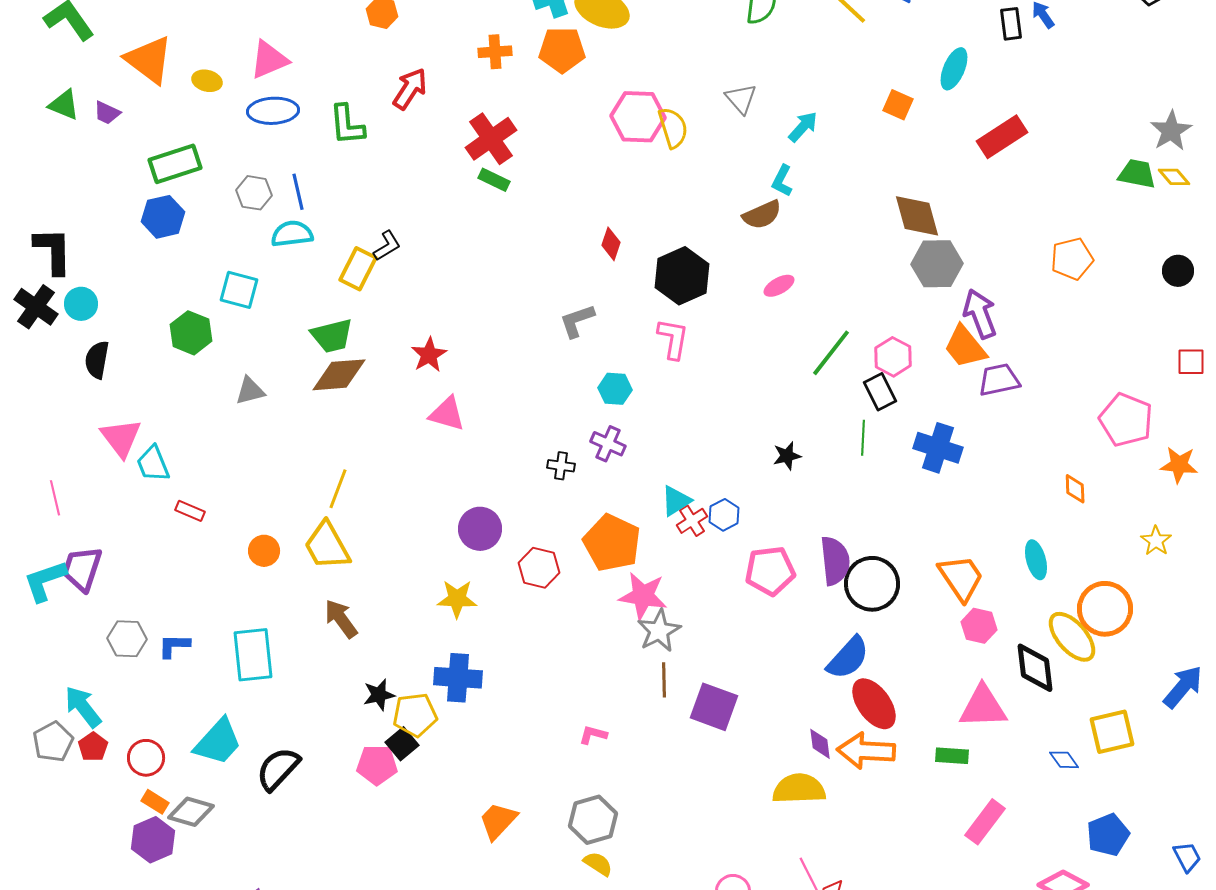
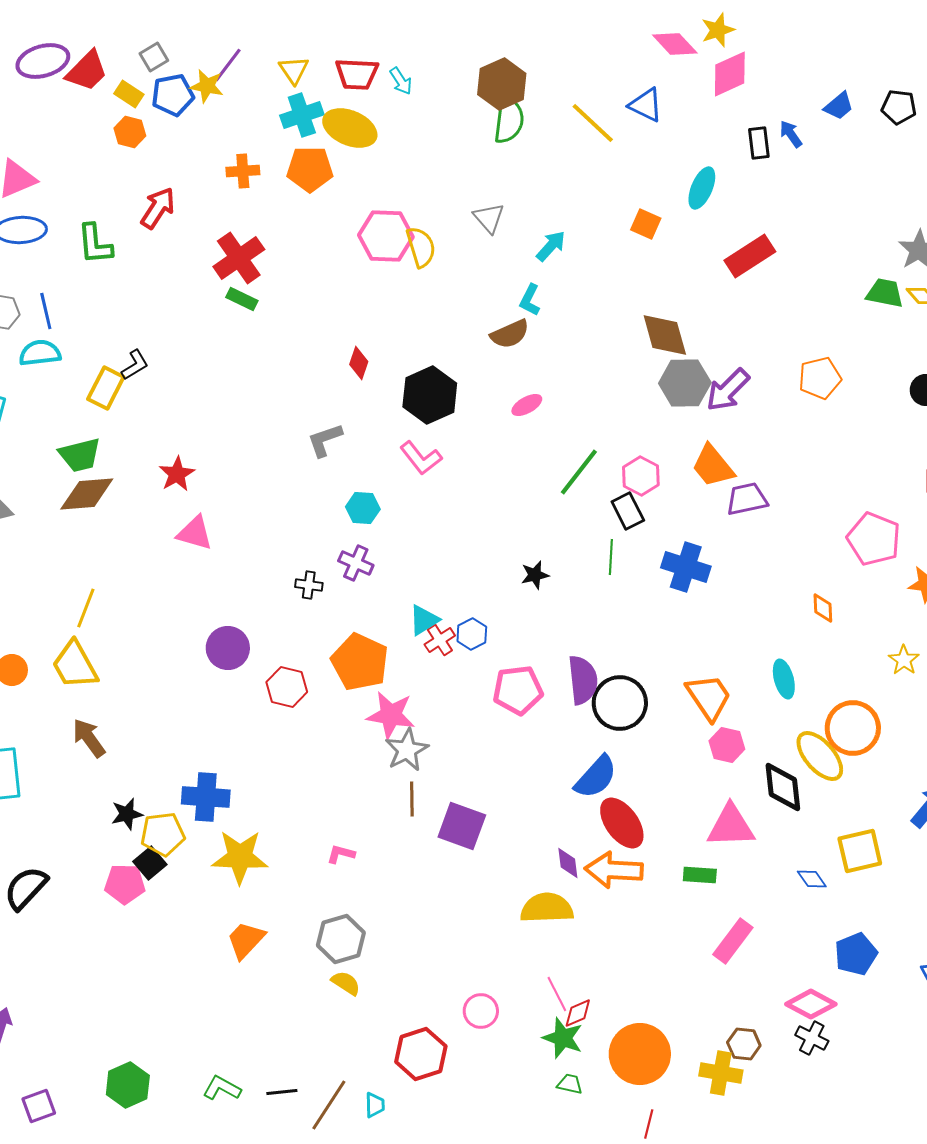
purple arrow: (980, 314) -> (728, 390), moved, turned -114
pink L-shape: (673, 339) -> (421, 458), turned 132
yellow star: (457, 599) -> (240, 857), moved, size x1.4

